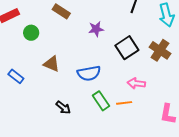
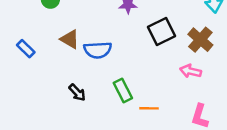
blue semicircle: (89, 73) -> (98, 50), moved
pink arrow: (136, 83) -> (191, 71), moved
orange line: (124, 103) -> (149, 108), moved

